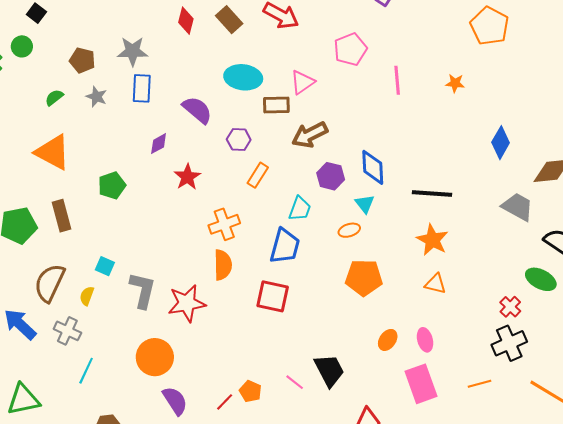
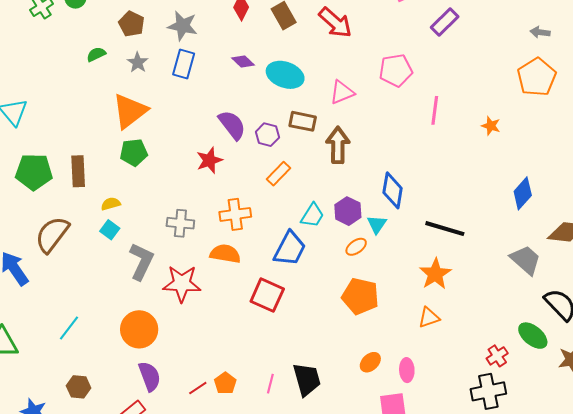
brown rectangle: (276, 105) -> (303, 121), moved
purple semicircle: (197, 110) -> (232, 125), moved
brown arrow: (310, 135) -> (338, 145), turned 105
purple diamond: (159, 144) -> (243, 62), moved, turned 60
orange triangle: (53, 152) -> (130, 111), moved, turned 42
purple hexagon: (331, 176) -> (348, 211), moved
orange ellipse: (349, 230) -> (356, 247), turned -30
orange semicircle: (223, 265) -> (225, 254), turned -92
orange triangle: (435, 284) -> (429, 318), turned -45
yellow semicircle: (87, 296) -> (111, 204), moved, turned 42
gray cross: (67, 331) -> (180, 223), moved, turned -32
pink line: (295, 382) -> (270, 384), turned 54

